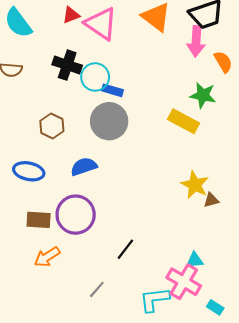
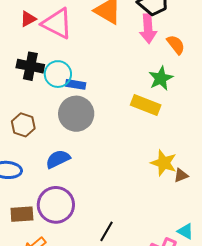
green star: (203, 95) -> (161, 78), turned -30
cyan triangle: (195, 260) -> (185, 231), moved, turned 42

